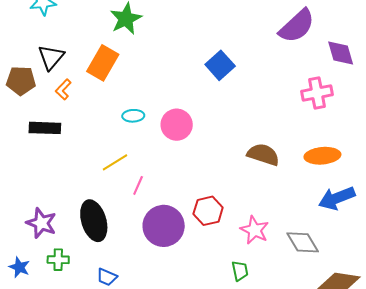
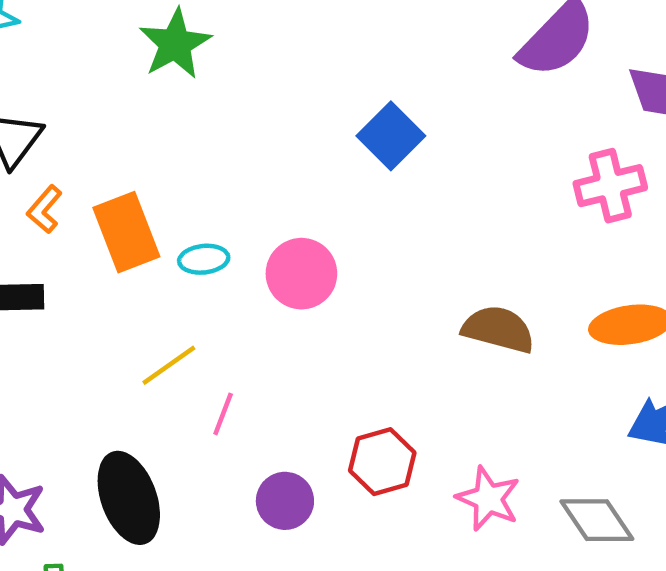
orange rectangle: (103, 63) -> (126, 232), moved, turned -48
purple circle: (164, 226) -> (285, 501), size x0.6

